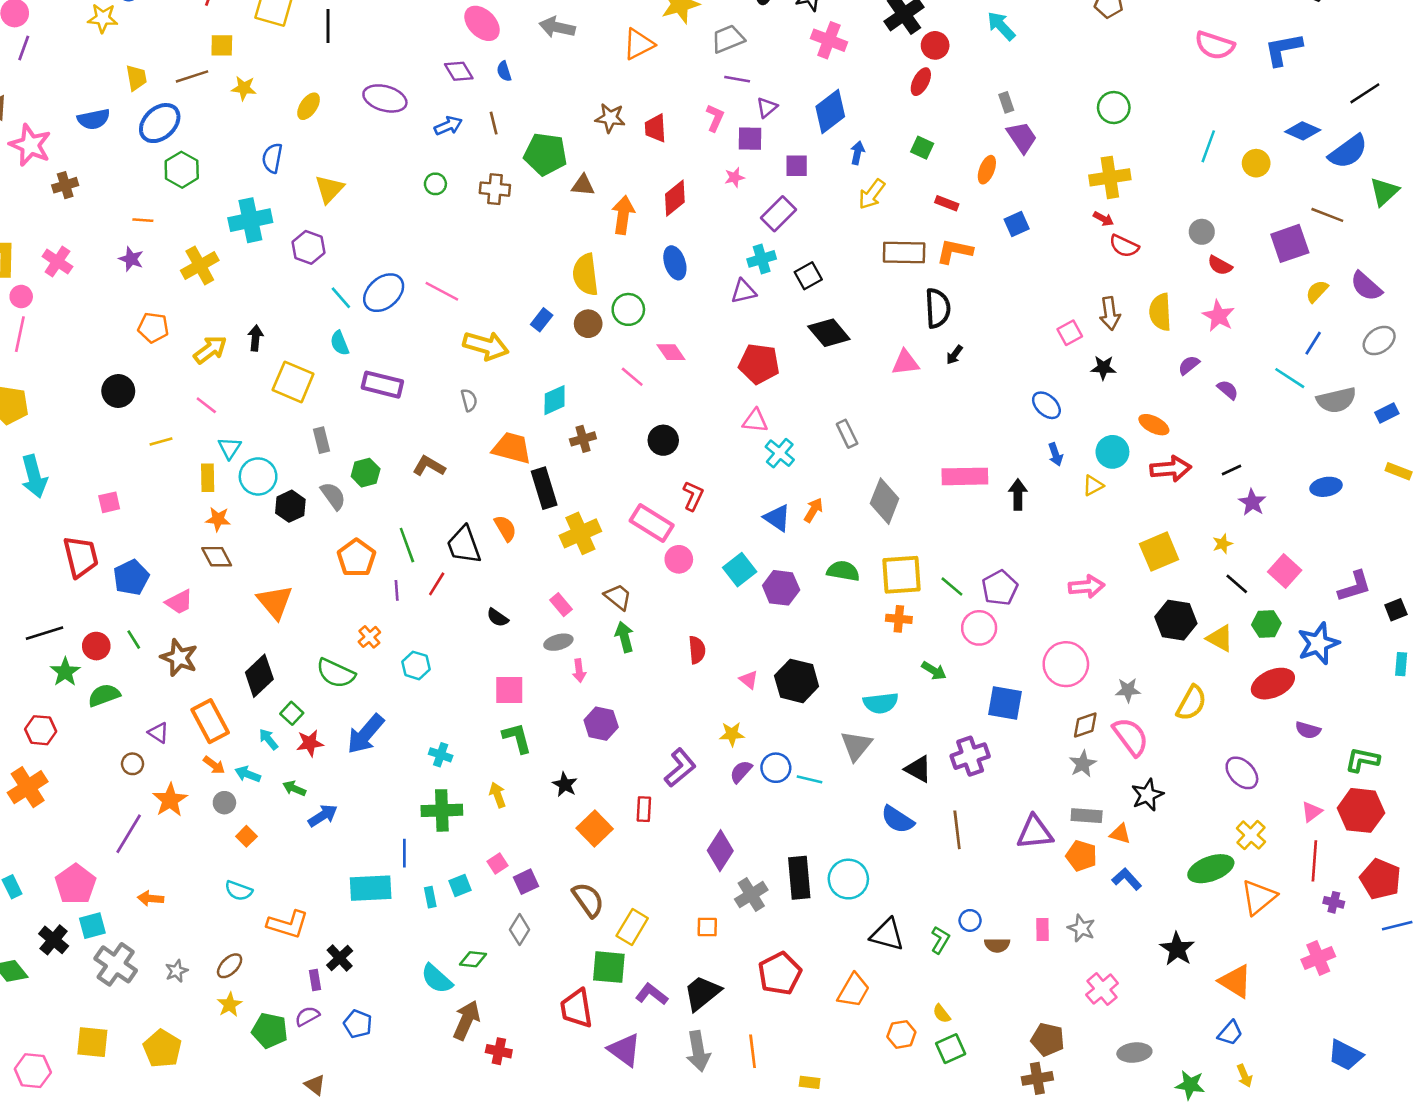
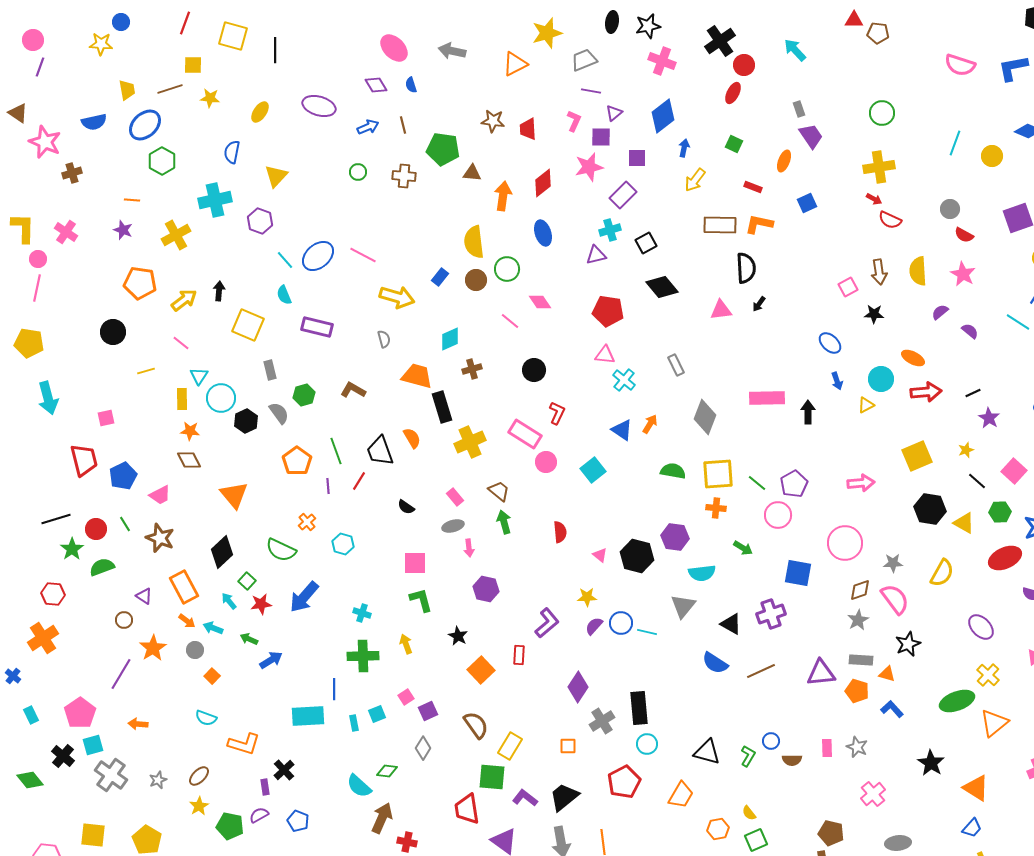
pink star: (734, 177) -> (589, 167), size x1.8
orange pentagon: (153, 328) -> (140, 283), size x1.4
purple hexagon: (781, 588) -> (675, 537), moved
brown line: (957, 830) -> (761, 671), turned 72
cyan circle: (848, 879) -> (647, 744), moved, size x0.7

